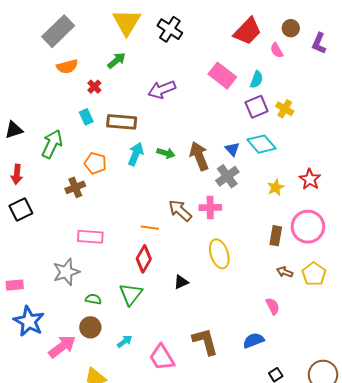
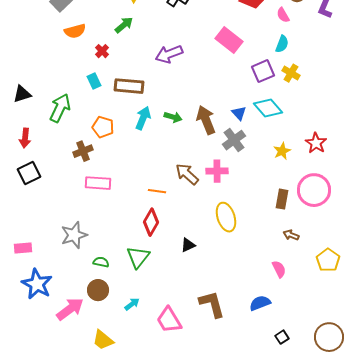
cyan semicircle: (257, 80) -> (282, 44), moved
pink rectangle: (90, 237) -> (98, 183), moved
yellow pentagon: (314, 274) -> (328, 260), moved

